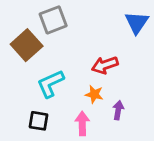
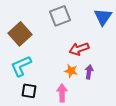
gray square: (53, 20) -> (60, 16), moved
cyan L-shape: (50, 84) -> (21, 66), moved
purple arrow: (118, 110) -> (89, 72), moved

